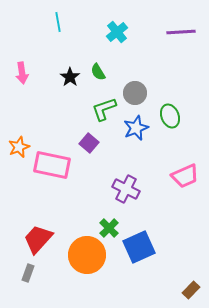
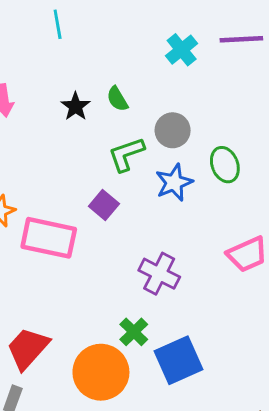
cyan cross: (117, 32) -> (182, 50), moved

